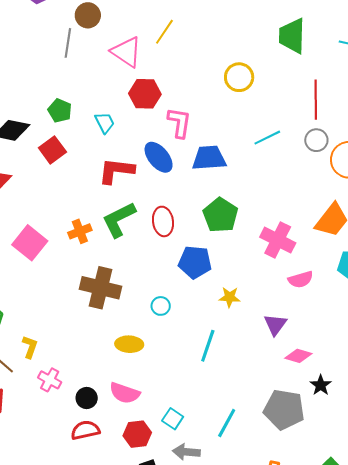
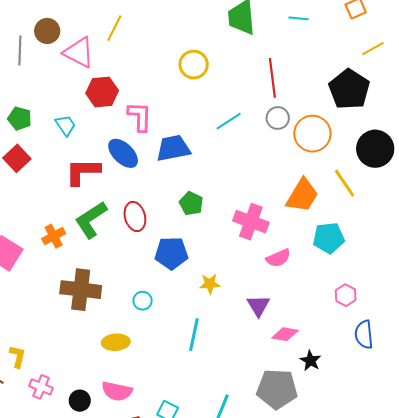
brown circle: (88, 15) -> (47, 31), moved
green pentagon: (220, 215) -> (191, 204), size x0.7

